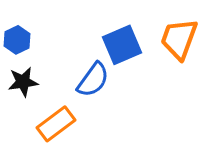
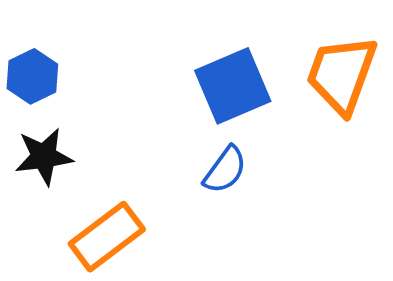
blue semicircle: (93, 80) -> (225, 170), moved, size x0.7

